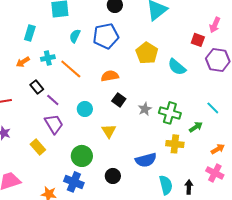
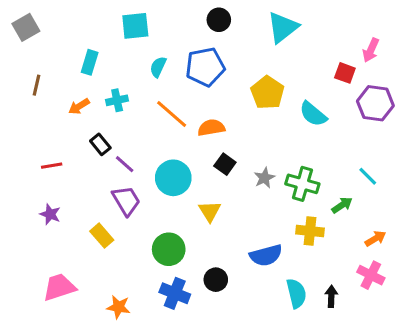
orange line: (71, 69) -> (172, 114), moved
cyan circle: (85, 109) -> (173, 178), size x1.5
blue cross: (74, 182) -> (175, 293), moved

